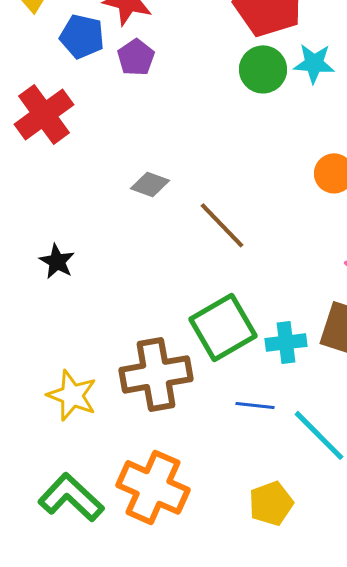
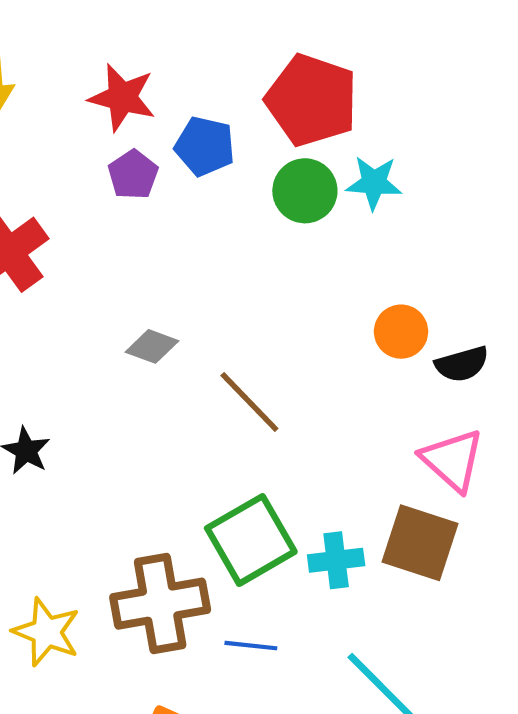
blue pentagon: (82, 36) -> (205, 146), moved
blue line: (255, 405) -> (251, 646), moved

